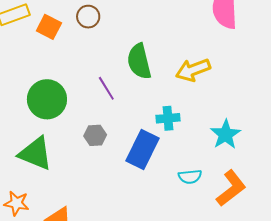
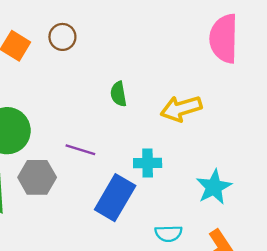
green semicircle: (139, 61) -> (118, 94), size x0.6
purple line: (106, 88) -> (80, 150), moved, turned -45
gray hexagon: (95, 135) -> (37, 177), moved, size x1.4

